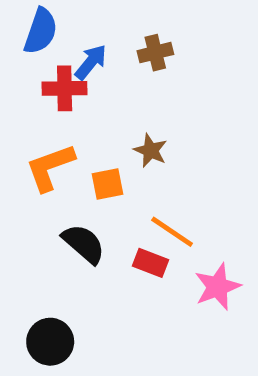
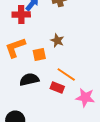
black semicircle: (84, 244) -> (29, 80), turned -54
pink star: (217, 287) -> (85, 98), turned 30

